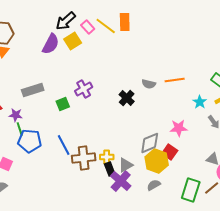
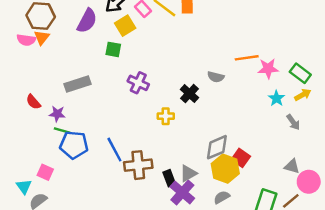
purple semicircle: (51, 44) -> (87, 21), moved
orange line: (175, 80) -> (247, 58), moved
purple cross: (84, 89) -> (138, 83), turned -36
green square: (63, 104) -> (113, 49), moved, turned 32
pink star: (179, 128) -> (268, 69), moved
green line: (20, 129) -> (62, 131), turned -56
yellow cross: (107, 157) -> (166, 116), moved

